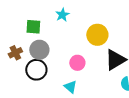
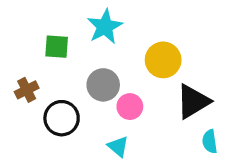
cyan star: (62, 15) -> (105, 27), size x1.5
gray circle: (39, 50) -> (103, 85), moved

